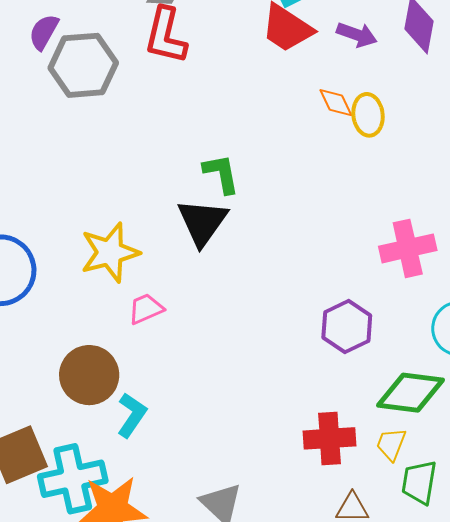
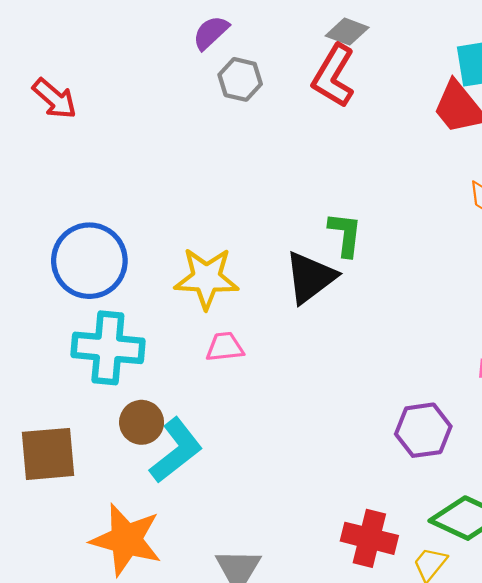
gray hexagon: (83, 65) -> (240, 79), size x0.6
brown circle: (89, 375) -> (142, 422), moved, size x0.7
cyan L-shape: (132, 415) -> (176, 450), size x1.4
cyan cross: (73, 479) -> (108, 348), moved

